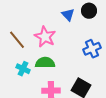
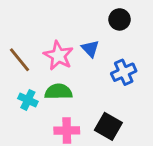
blue triangle: (68, 15) -> (90, 49), moved

